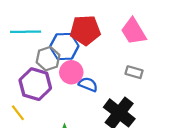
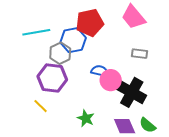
pink circle: (71, 72) -> (111, 80), moved

